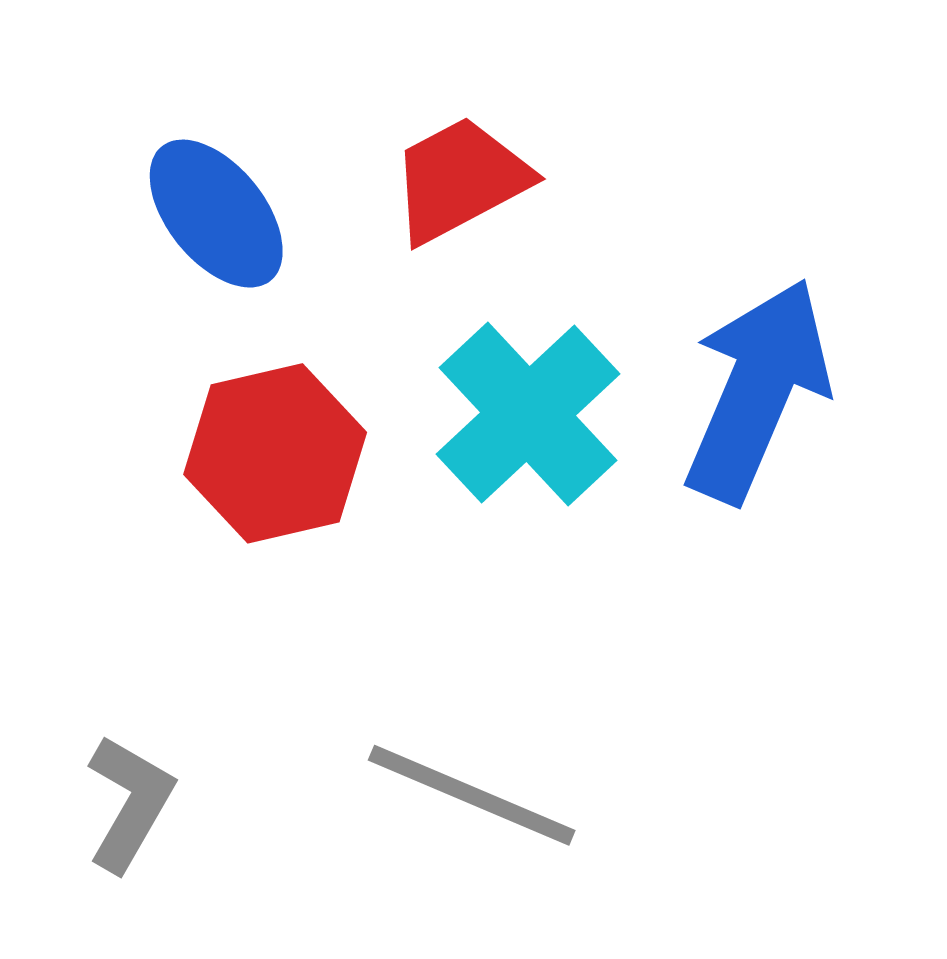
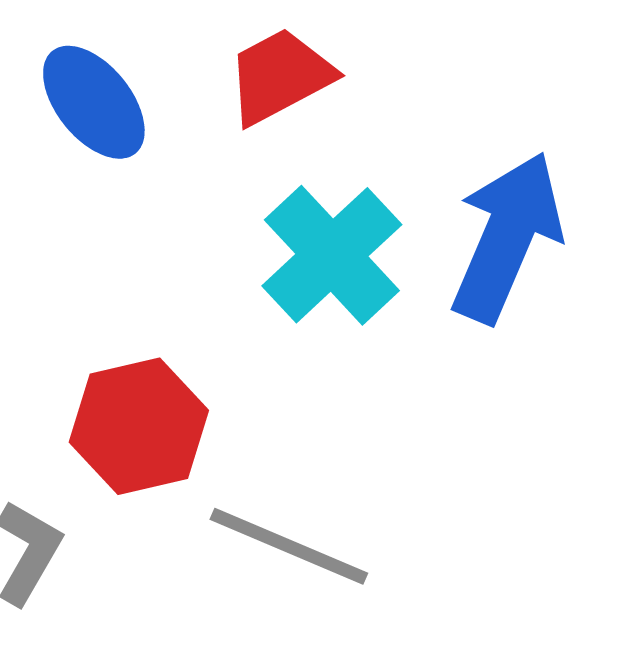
red hexagon: (275, 453) -> (139, 426), moved

